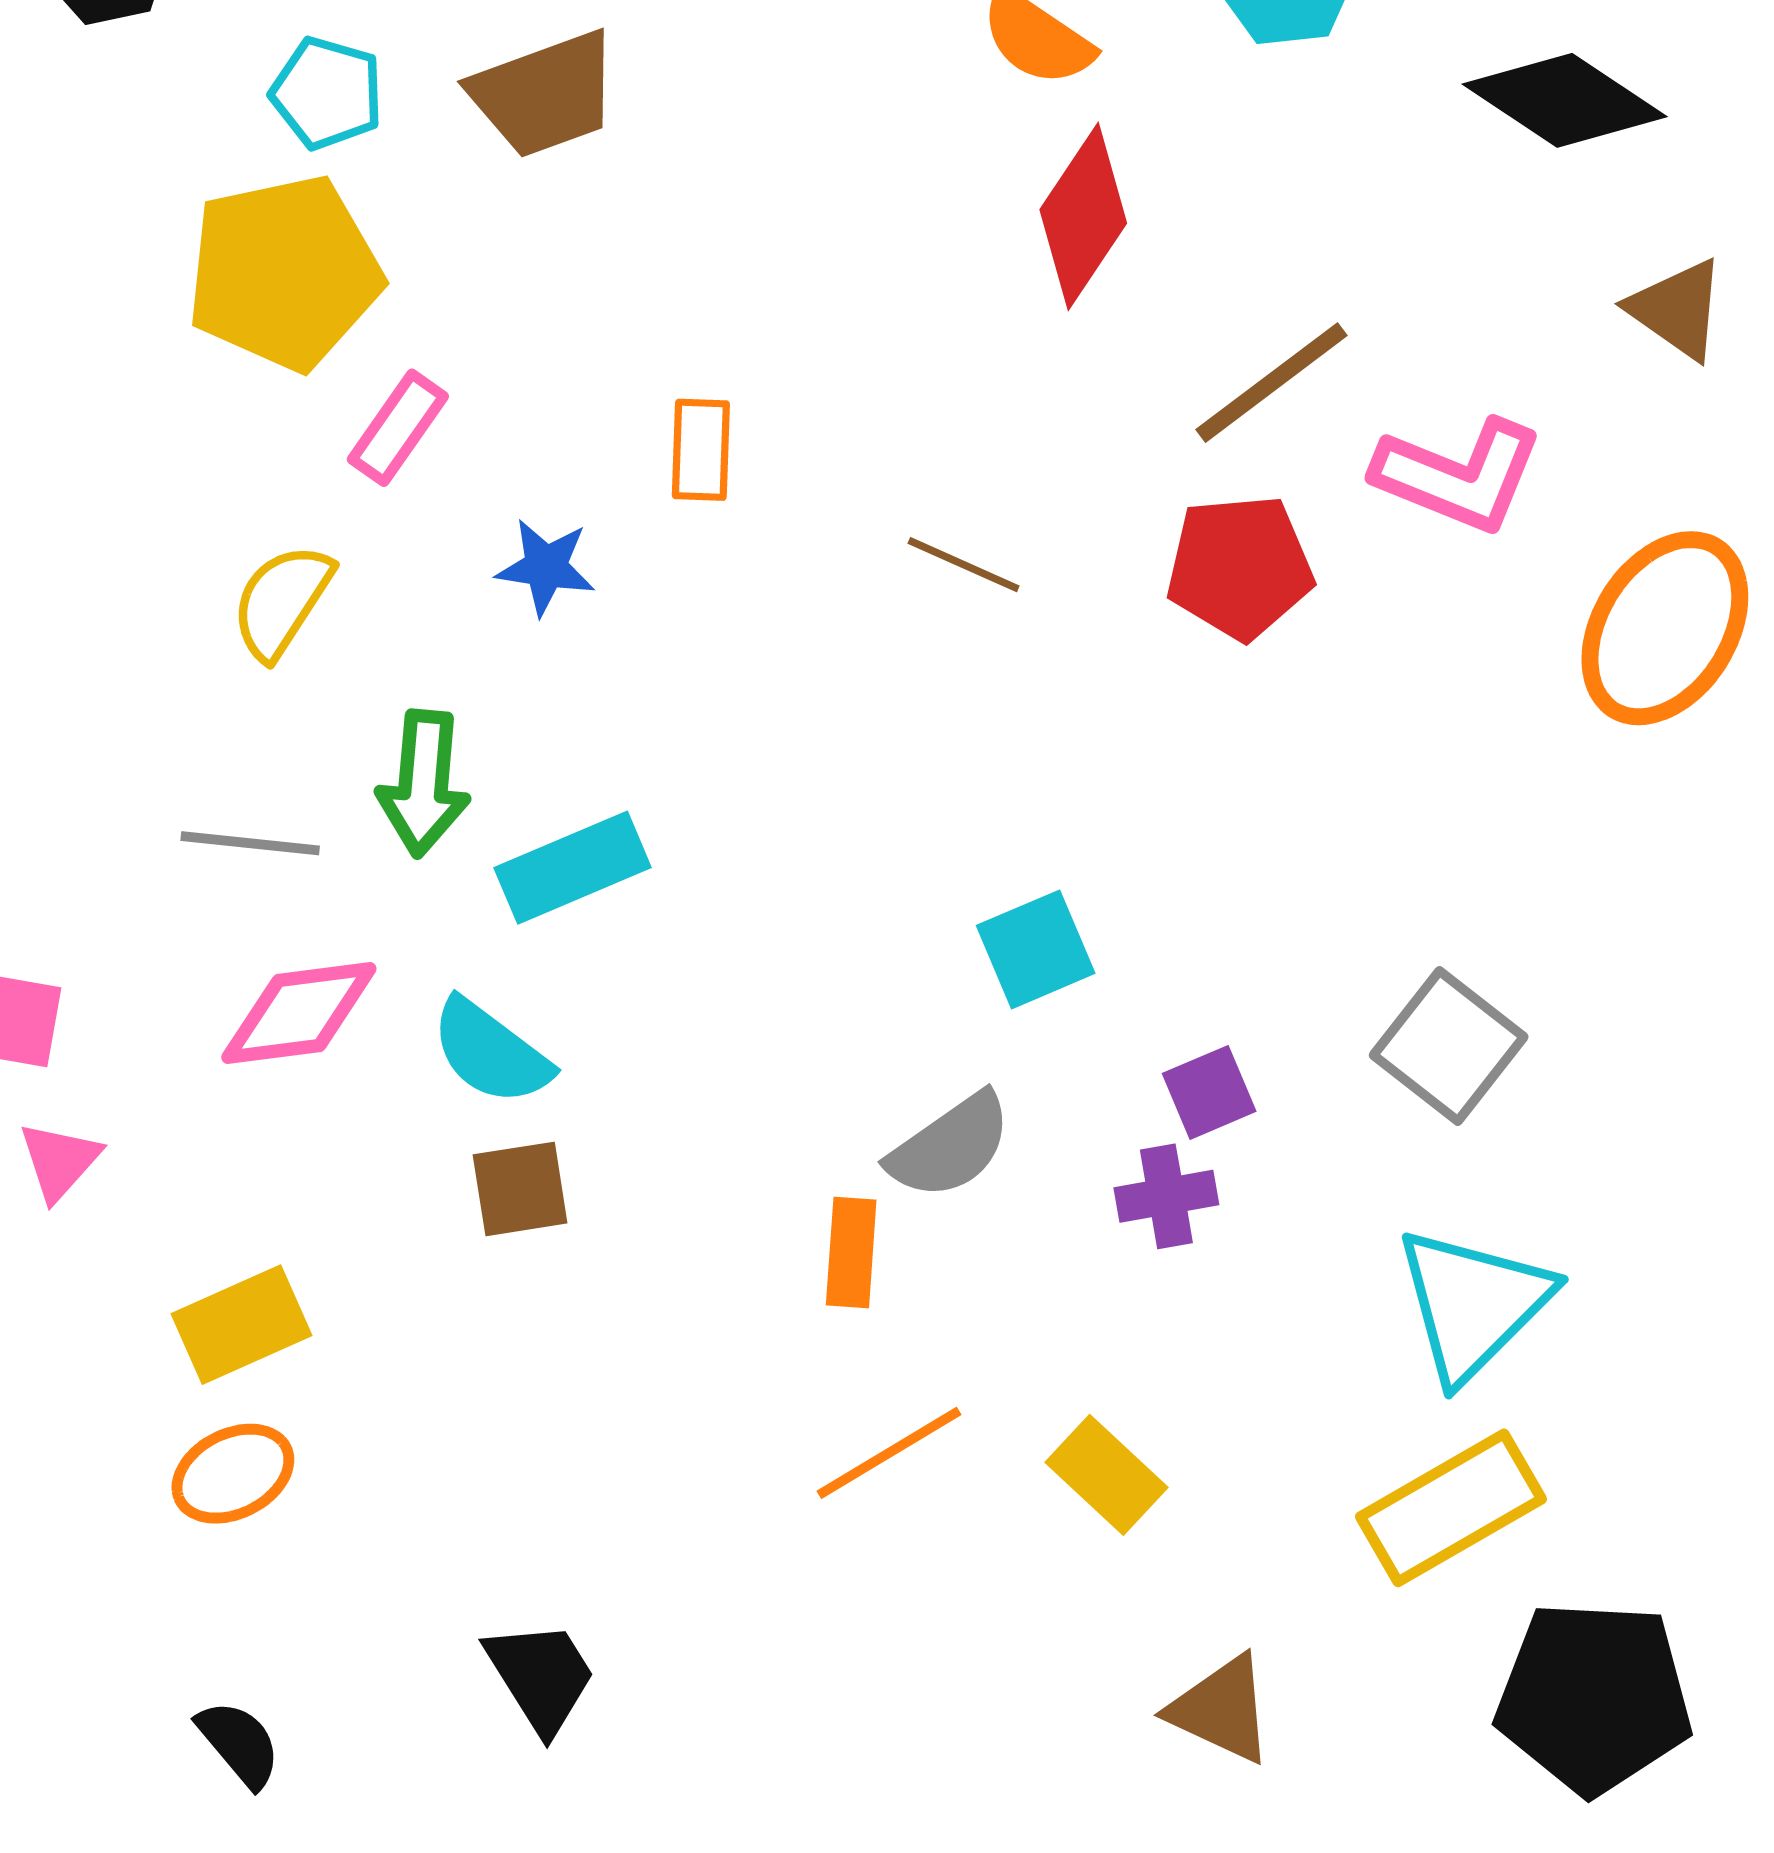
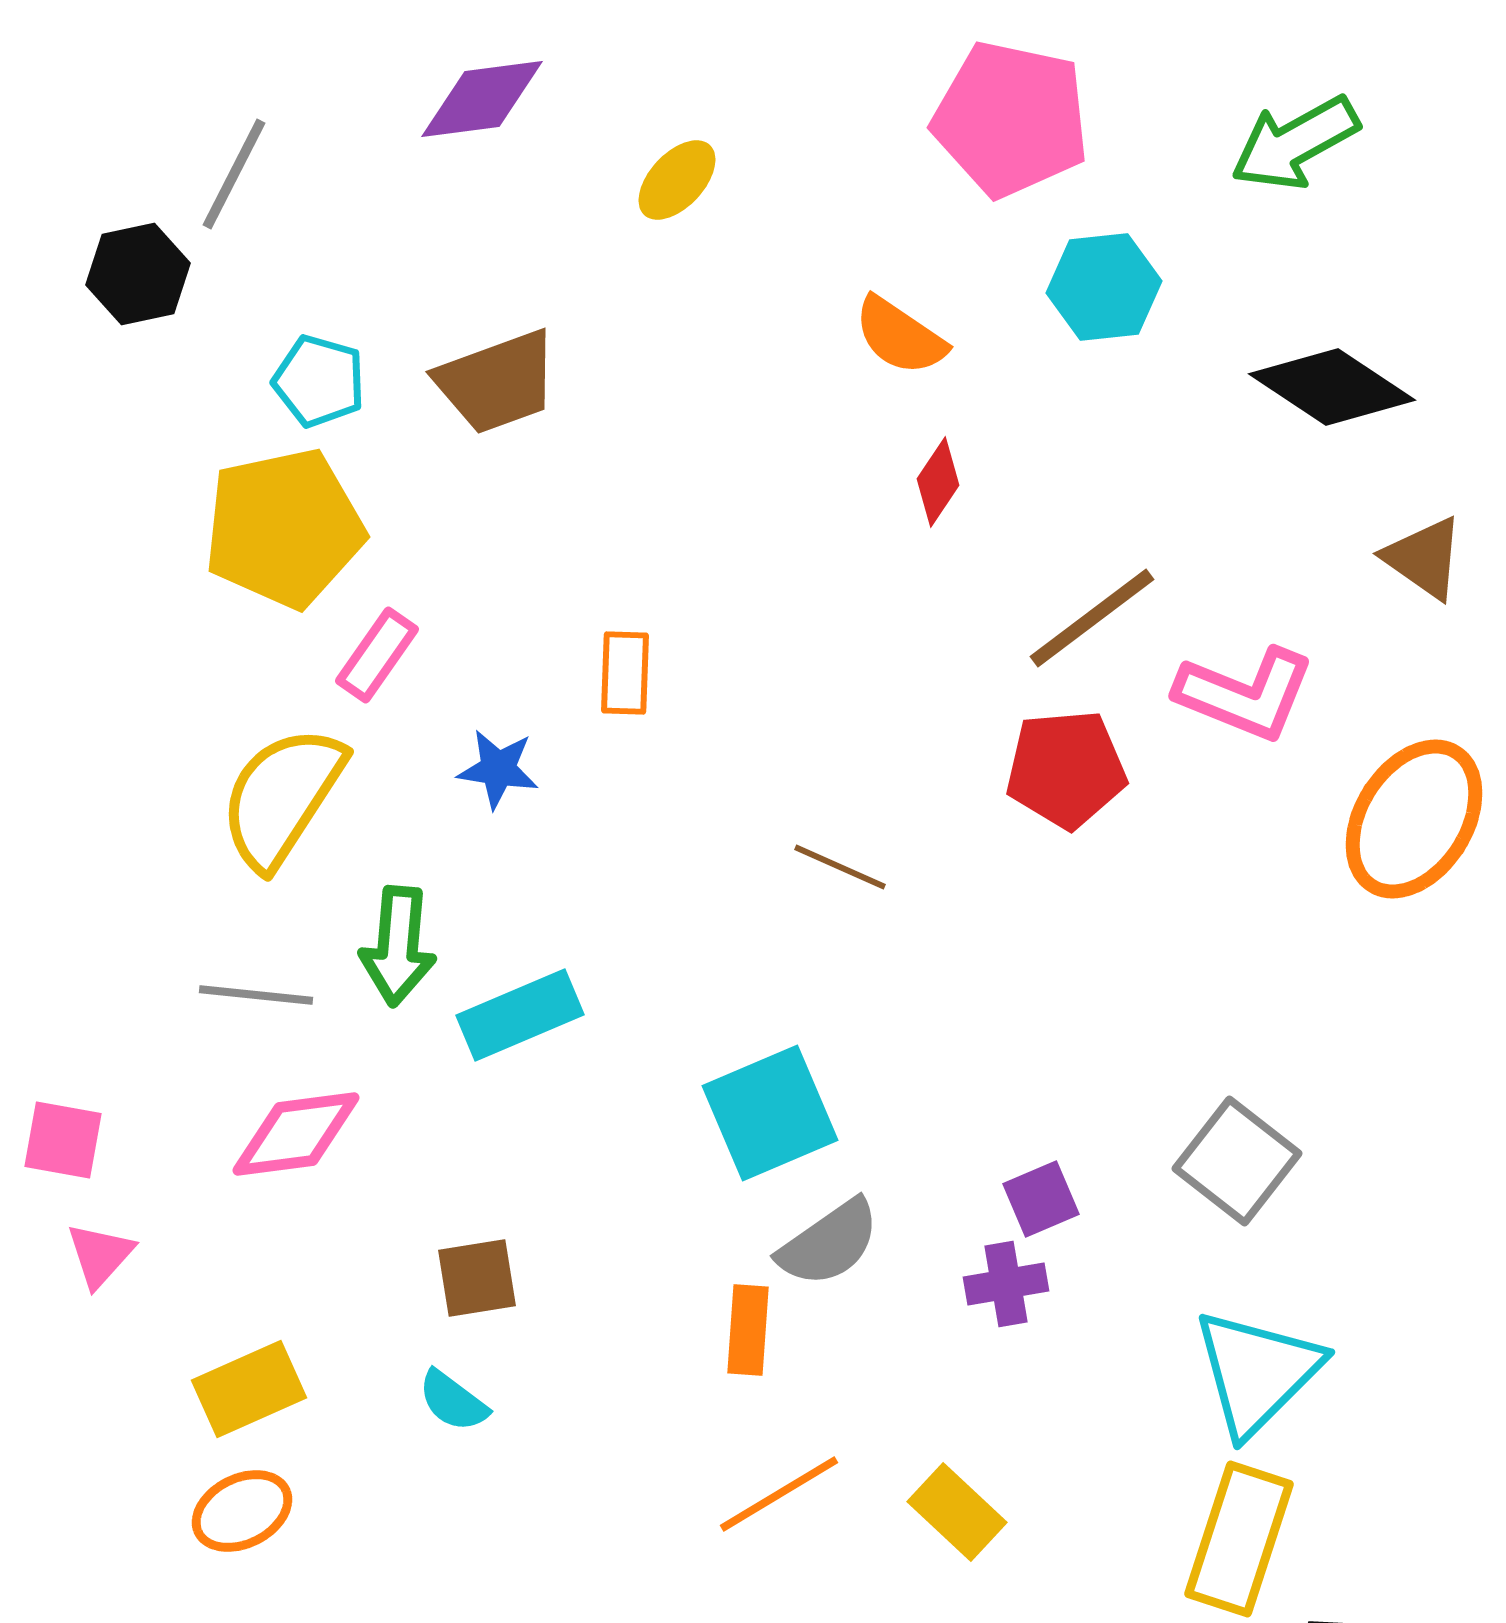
red diamond: (1083, 216) -> (938, 482), size x0.6
brown line: (964, 565) -> (840, 867), moved
yellow semicircle: (282, 601) -> (282, 797), size x1.5
cyan square: (1036, 949) -> (770, 1113), moved, size x1.4
cyan semicircle: (491, 1052) -> (453, 1401), moved, size x0.7
yellow rectangle: (1451, 1508) -> (1239, 1539), turned -42

